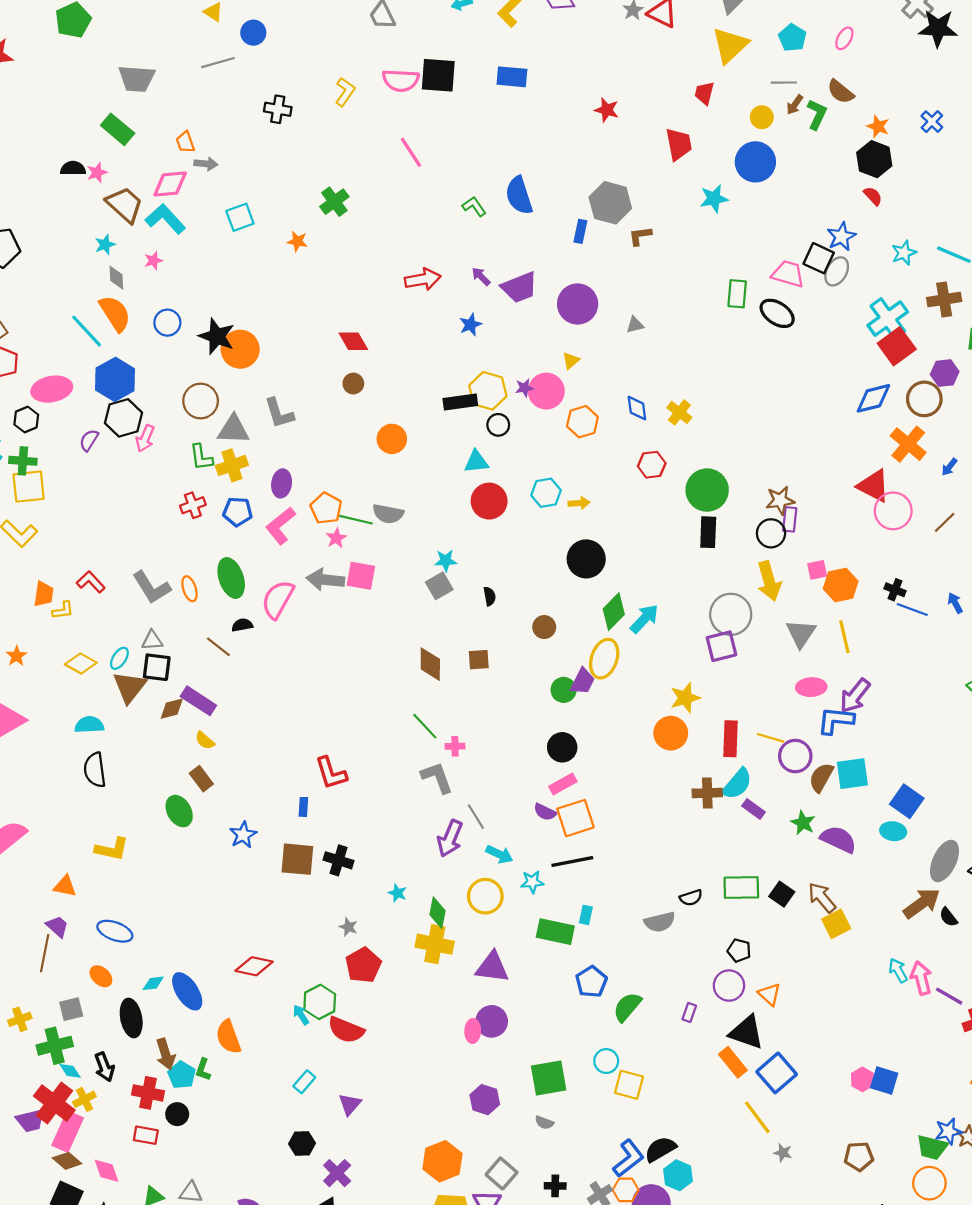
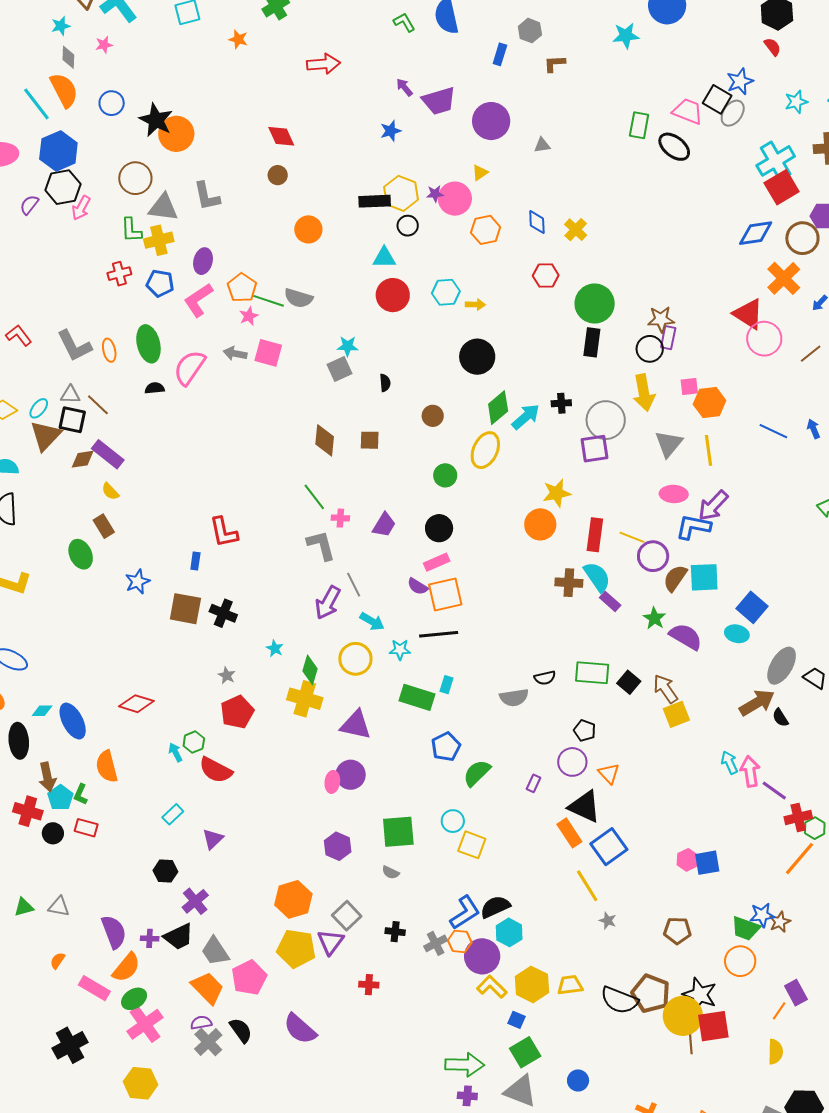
gray hexagon: (610, 203) -> (530, 31), size x0.6
red arrow: (423, 279) -> (323, 64), moved
gray arrow: (325, 580) -> (235, 354), size x0.7
black cross: (895, 590) -> (561, 403), moved, turned -30
brown line: (218, 647) -> (98, 405), moved
purple trapezoid: (583, 681) -> (384, 525), moved
cyan semicircle: (737, 784) -> (597, 577), turned -80
green hexagon: (320, 1002) -> (194, 742), size x0.7
blue square: (884, 1080) -> (707, 863), turned -32
red rectangle: (146, 1135) -> (86, 828), moved

